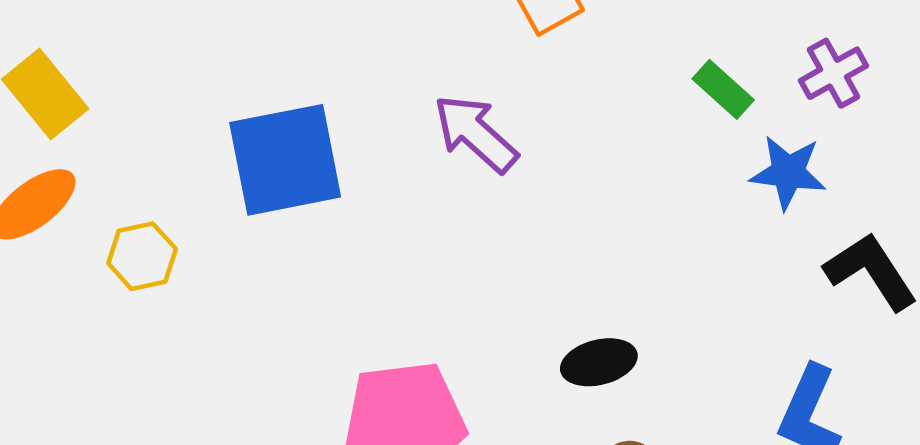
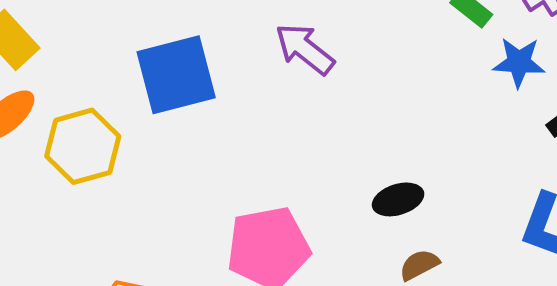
yellow hexagon: (142, 256) -> (83, 146), size x1.6

